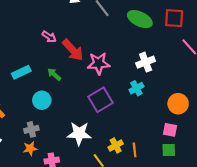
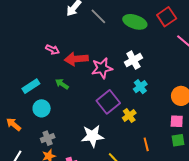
red square: (174, 18) -> (167, 17), turned -30
red arrow: (73, 50) -> (76, 59), turned 135
white cross: (146, 62) -> (133, 60), moved
cyan circle: (42, 100) -> (42, 108), moved
yellow cross: (116, 146) -> (129, 115), moved

